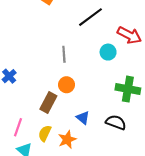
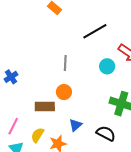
brown rectangle: (48, 103) -> (45, 107), turned 54
blue triangle: (83, 118) -> (75, 125), turned 32

